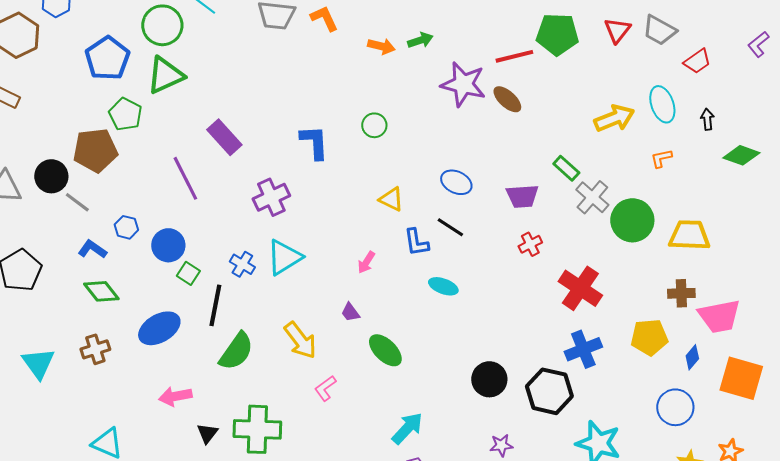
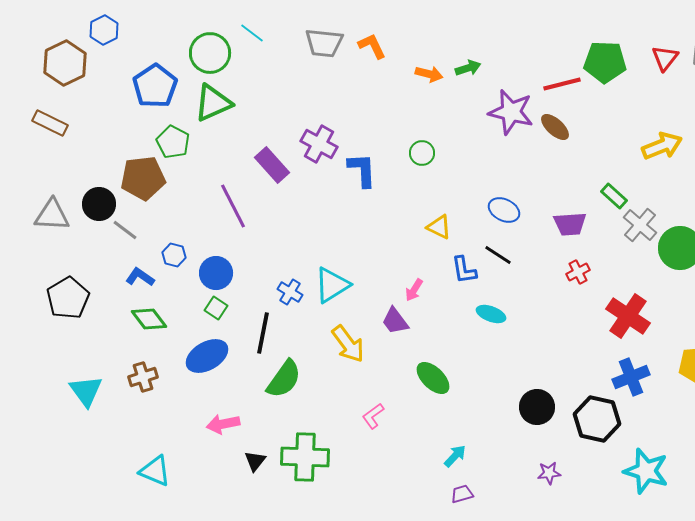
purple cross: (271, 197) -> (319, 144), moved, turned -36
green square: (188, 273) -> (216, 308), moved
purple trapezoid: (350, 312) -> (395, 321), moved, size x1.4
yellow arrow: (300, 340) -> (348, 344), moved
cyan arrow: (407, 428) -> (455, 456), size x0.7

